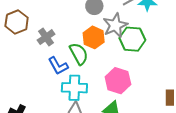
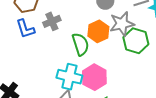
blue L-shape: (58, 66) -> (25, 29), moved
pink hexagon: (118, 81) -> (94, 77), moved

